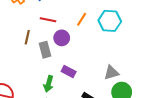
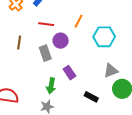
cyan hexagon: (110, 21) -> (104, 37), moved
brown line: (27, 37) -> (19, 43), moved
purple rectangle: (69, 72) -> (69, 73), turned 32

